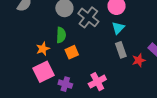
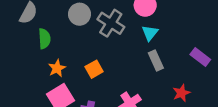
green semicircle: (61, 35) -> (44, 39), moved
red star: (139, 60) -> (181, 93), moved

